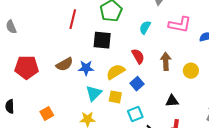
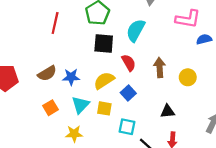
pink L-shape: (180, 25) -> (188, 19), moved
cyan semicircle: (145, 27) -> (136, 30), size x1.5
black square: (102, 40) -> (104, 44), moved
orange square: (47, 113) -> (50, 108), moved
cyan square: (135, 114) -> (127, 127), turned 35

